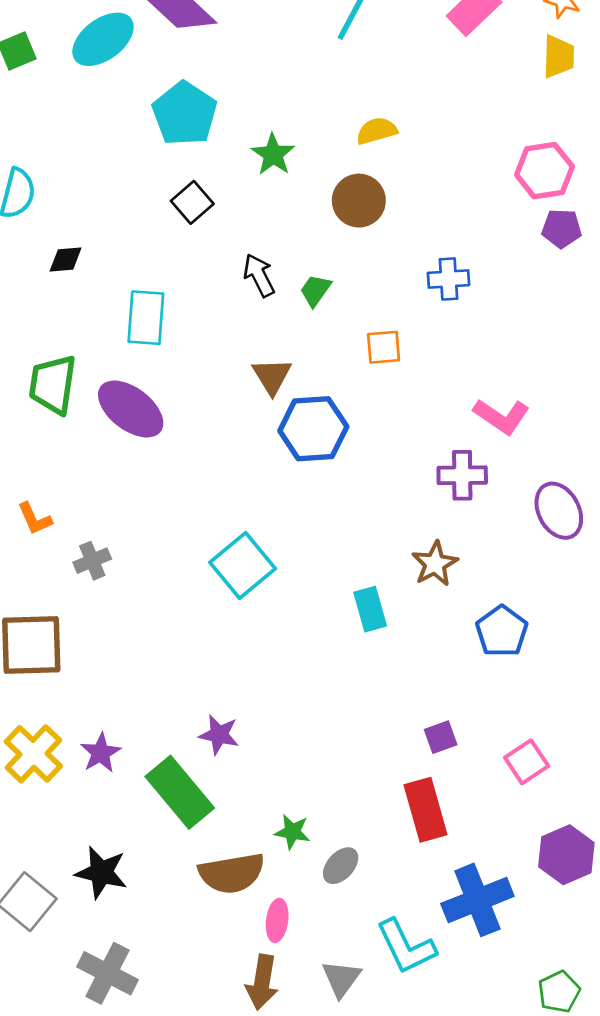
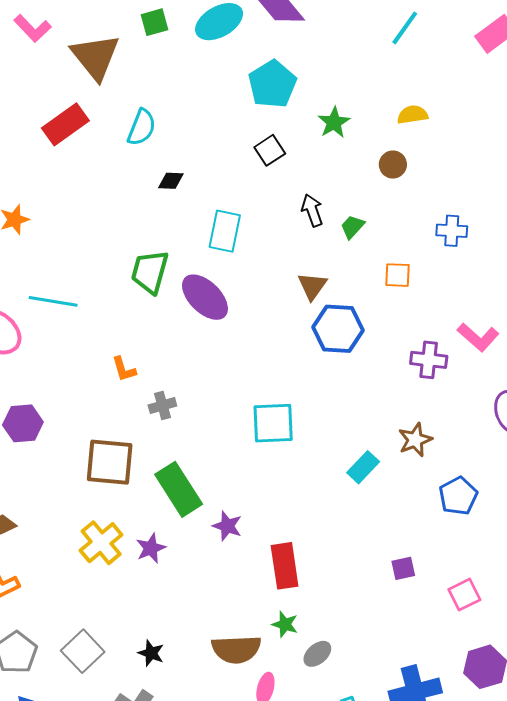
brown circle: (359, 201) -> (393, 165), size x0.7
purple cross: (462, 475) -> (429, 360), moved
cyan square: (243, 565) -> (273, 423), turned 30
cyan rectangle: (370, 609) -> (363, 467), turned 52
purple star: (219, 735) -> (227, 526), moved
green rectangle: (180, 792) -> (179, 489), moved
red rectangle: (426, 810) -> (285, 566), moved
black star: (101, 872) -> (151, 653), moved, size x0.7

